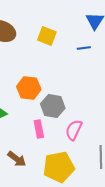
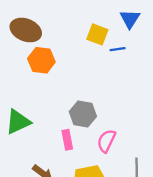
yellow square: (47, 36) -> (97, 34), moved
orange hexagon: (29, 88) -> (41, 60), moved

